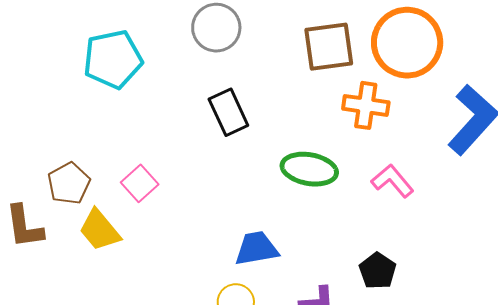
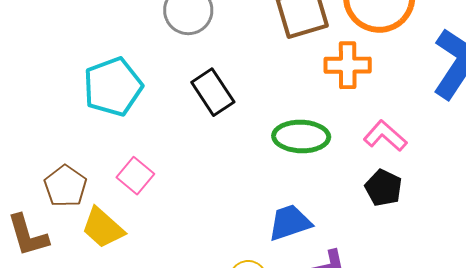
cyan pentagon: (113, 59) -> (113, 87), moved
blue trapezoid: (257, 248) -> (290, 223), moved
black pentagon: (378, 271) -> (384, 188), moved

